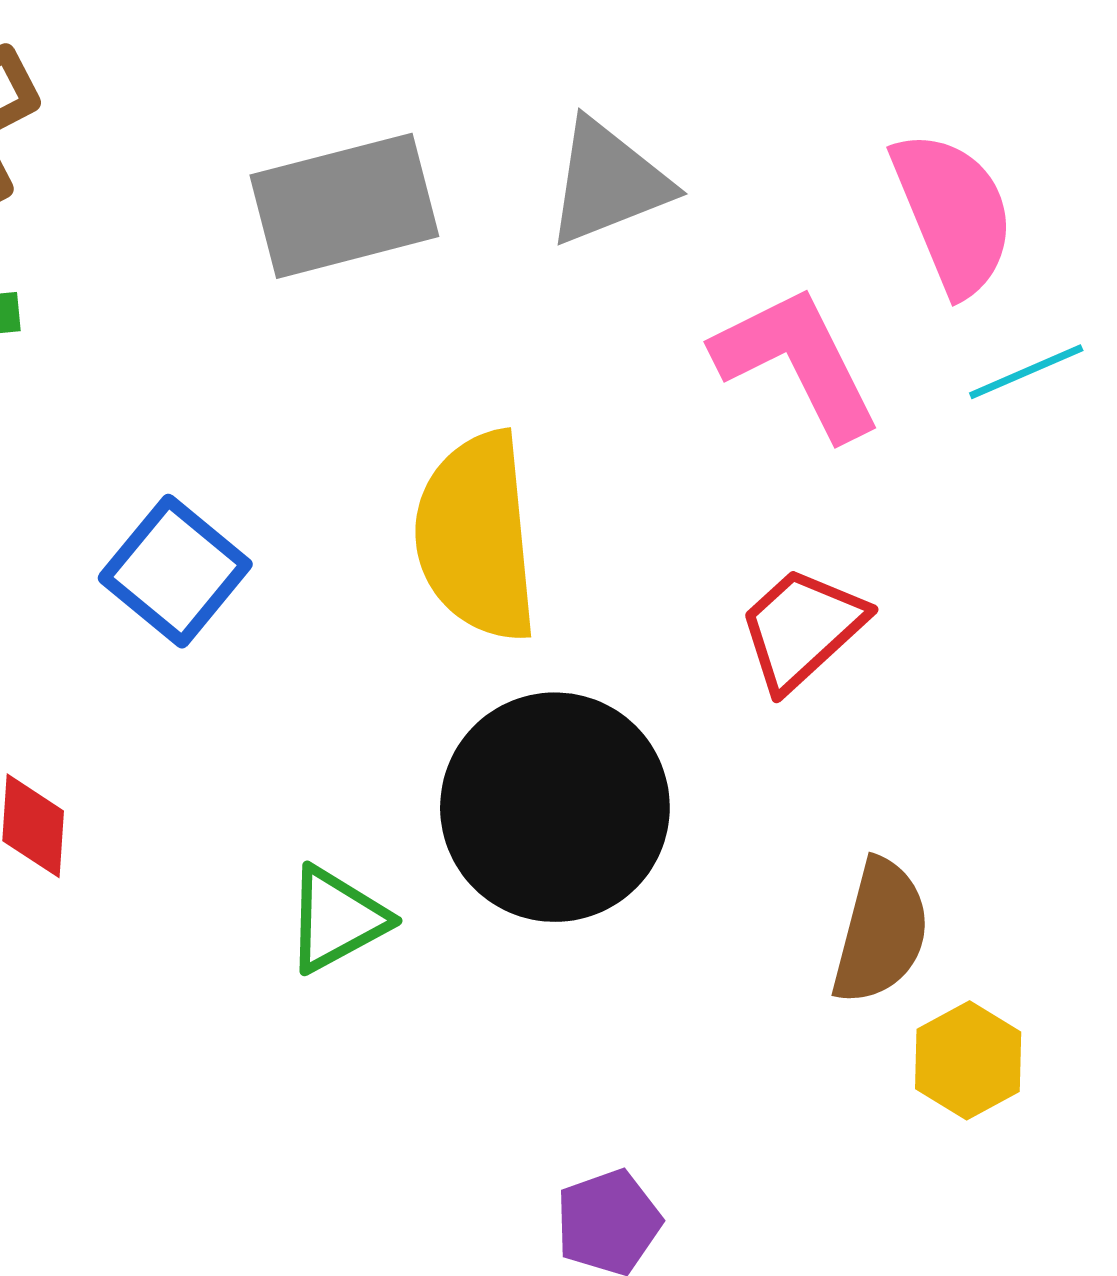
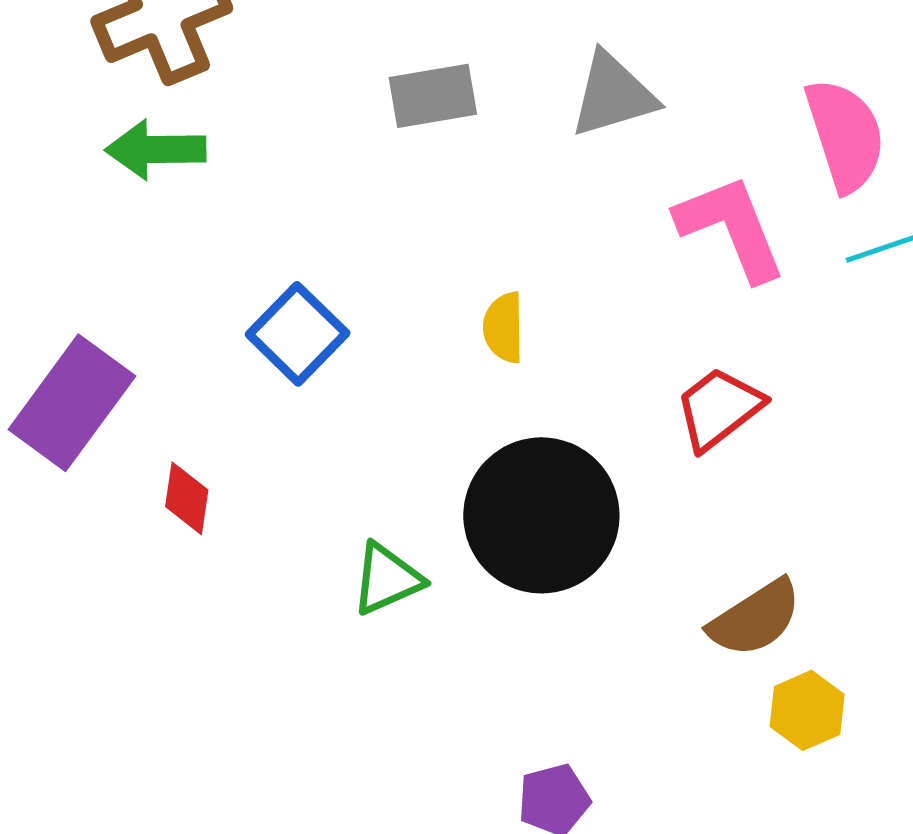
gray rectangle: (344, 206) -> (433, 96), size x0.7
yellow semicircle: (477, 536) -> (504, 328), size x0.5
brown semicircle: (881, 932) -> (755, 618), turned 38

